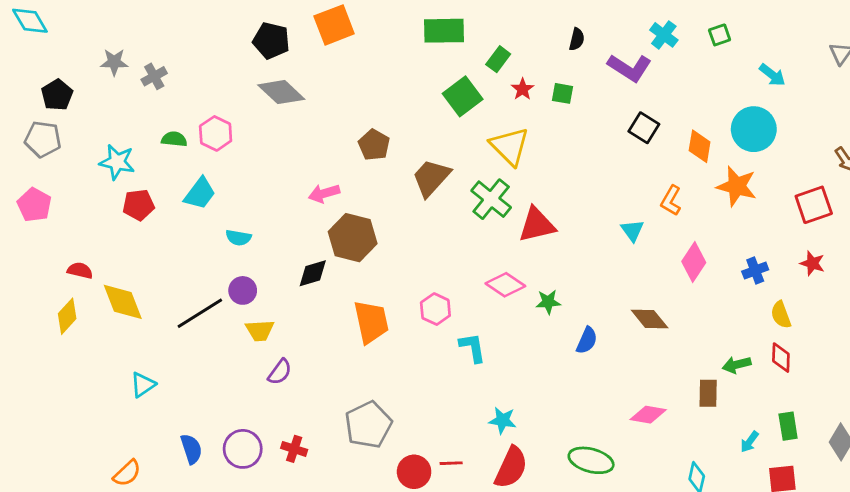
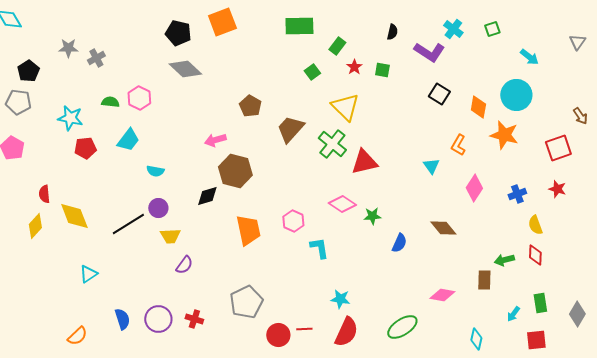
green square: (463, 96) -> (312, 72), size x0.6
red semicircle: (80, 270) -> (44, 194), turned -108
green ellipse: (591, 460) -> (402, 327), turned -48

